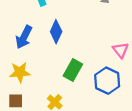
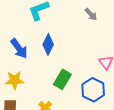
blue arrow: (24, 37) -> (19, 49), turned -65

